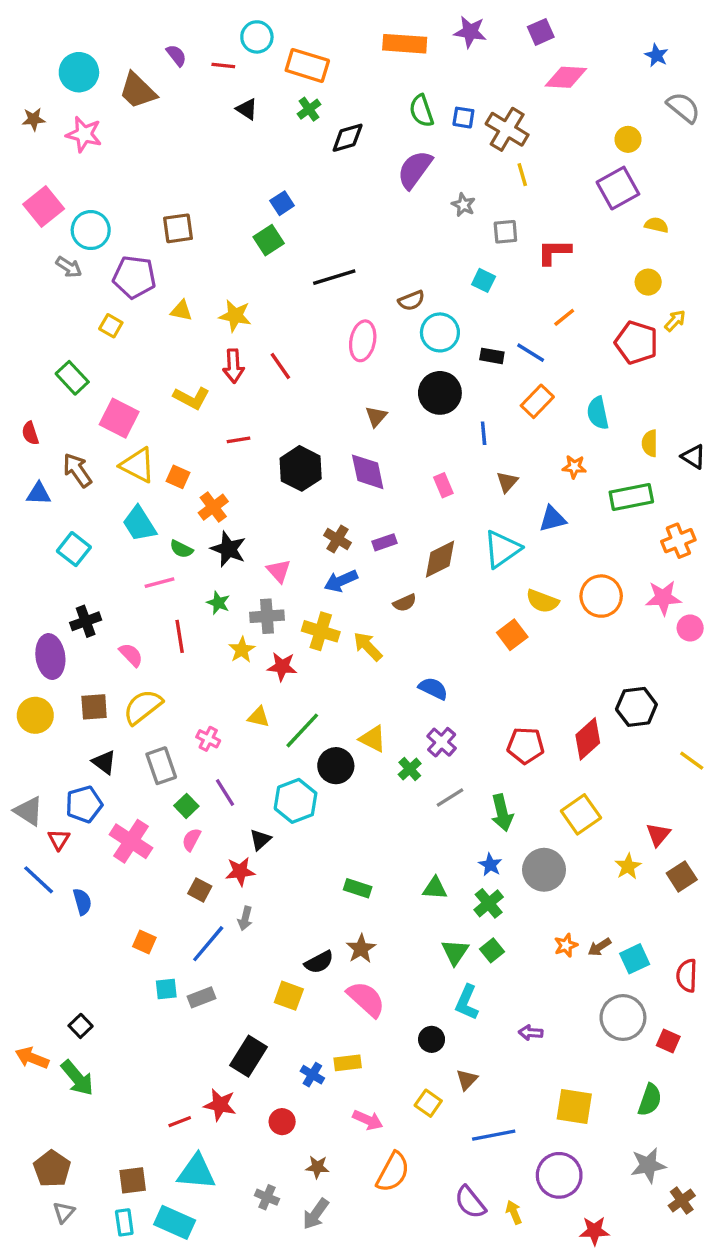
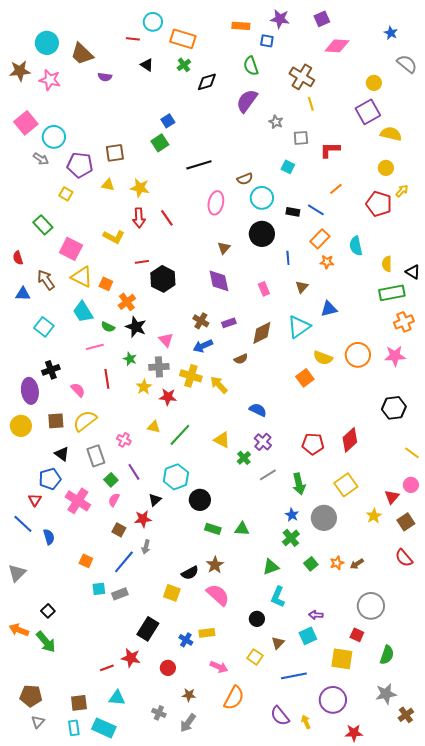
orange rectangle: (405, 44) -> (241, 26), size x0.7
purple semicircle: (176, 55) -> (105, 77), moved, turned 136
blue square: (463, 118) -> (267, 41), moved
brown star: (34, 119) -> (20, 71), size x1.5
yellow semicircle: (657, 225) -> (391, 134), size x1.5
brown square: (178, 228) -> (115, 153), moved
orange star: (574, 467) -> (327, 262), moved
black hexagon: (301, 468) -> (163, 279), moved
green rectangle: (631, 497) -> (392, 293), moved
pink circle: (690, 628) -> (411, 485), moved
black hexagon: (636, 707) -> (394, 408), moved
black circle: (336, 766) -> (200, 500), moved
gray triangle: (29, 811) -> (17, 573), moved, turned 42
green triangle: (435, 888) -> (242, 529), moved
green square: (492, 950) -> (311, 564), moved
green triangle: (455, 952) -> (271, 567), turned 36
cyan square: (635, 959) -> (308, 636), moved
red semicircle: (687, 976) -> (404, 558), moved, turned -42
red square: (668, 1041) -> (357, 635), moved
brown pentagon: (52, 1169) -> (31, 696), turned -30
cyan triangle: (196, 1172) -> (117, 698), size x0.7

